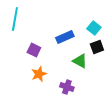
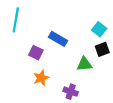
blue rectangle: (65, 37) -> (58, 39), moved, turned 54
green triangle: (80, 61) -> (84, 64), turned -35

